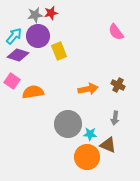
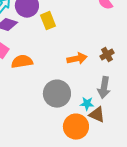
brown cross: (118, 85) -> (107, 55), turned 32
gray arrow: (115, 118) -> (104, 88), size x1.5
cyan star: (90, 134) -> (87, 104), moved

